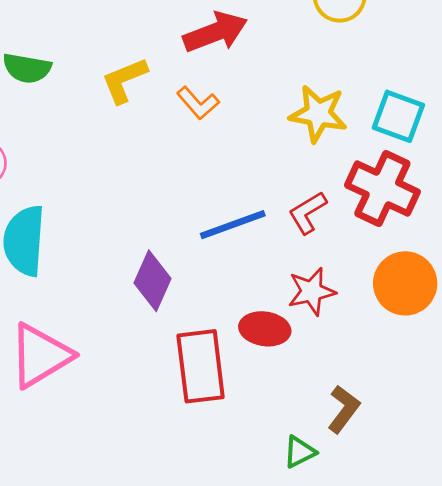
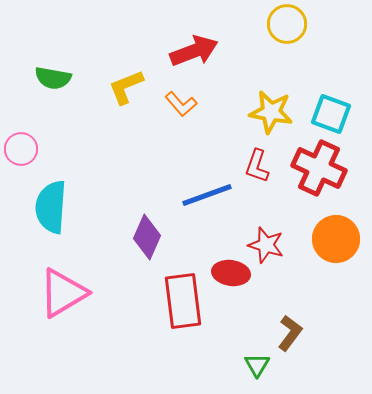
red L-shape: (308, 213) -> (257, 166), moved, turned -40
red star: (312, 291) -> (266, 245), turned 30
green triangle: (300, 452) -> (257, 365), turned -32

